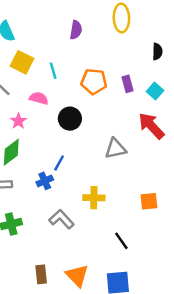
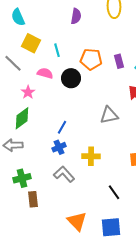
black circle: (70, 119) -> (71, 78), moved
blue cross: (45, 181) -> (59, 147), moved
brown rectangle: (41, 274) -> (33, 199), moved

